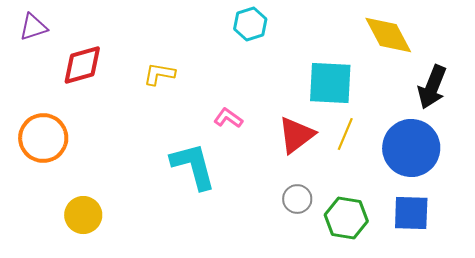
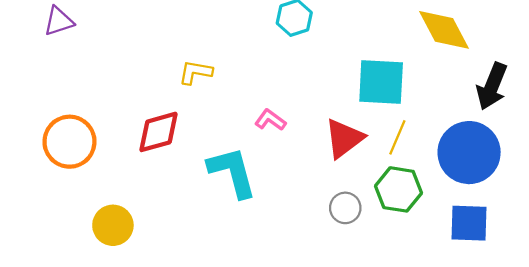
red diamond: (82, 65) -> (159, 132), moved
green hexagon: (346, 218) -> (398, 189), moved

